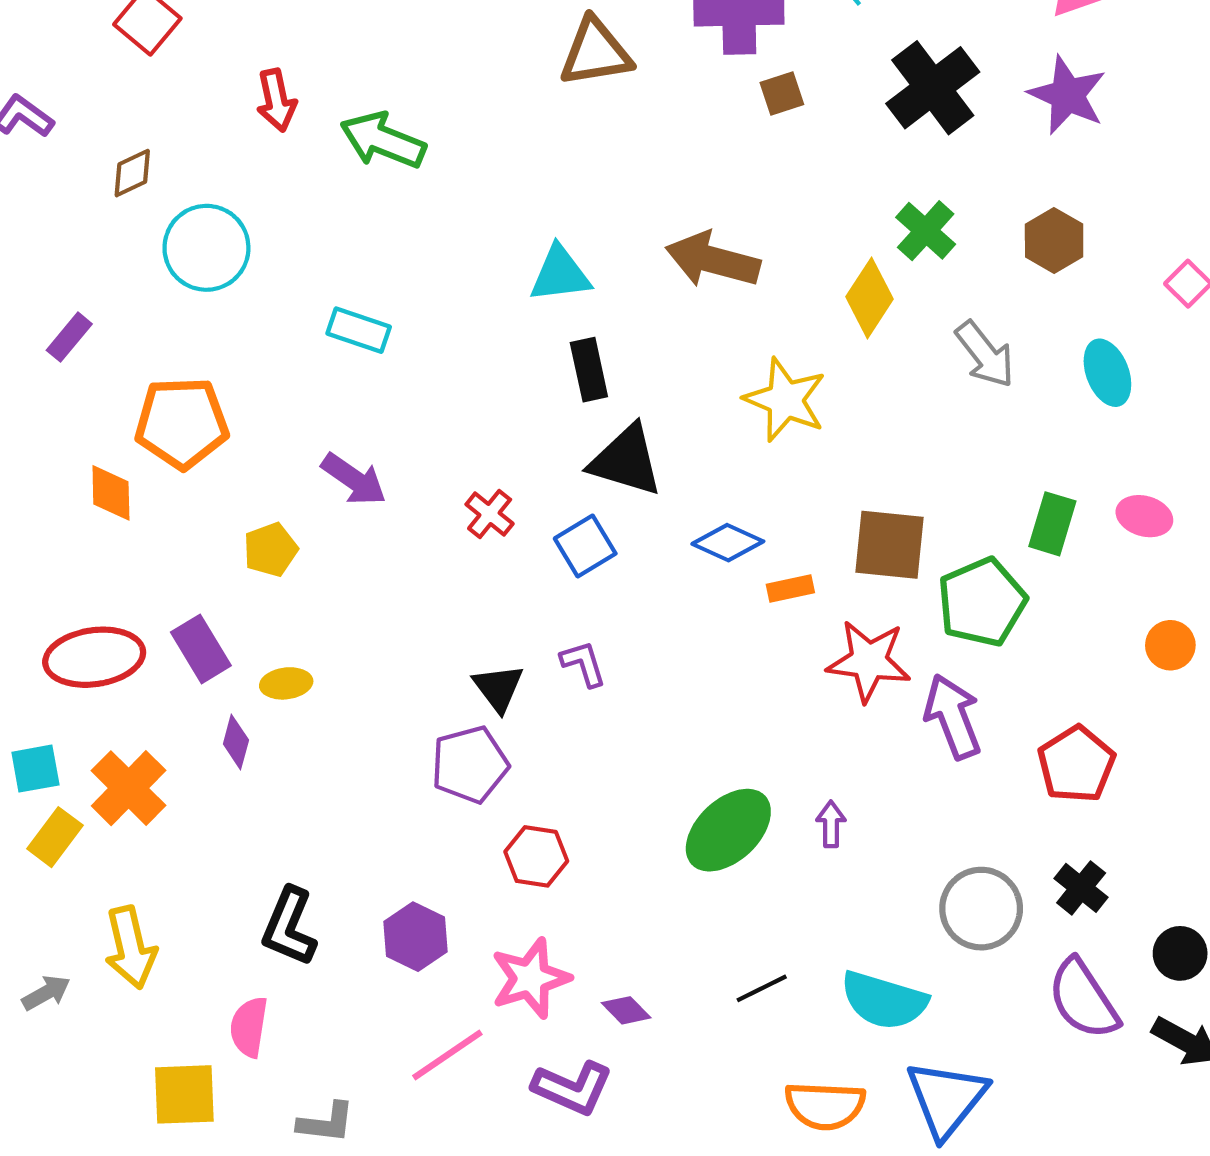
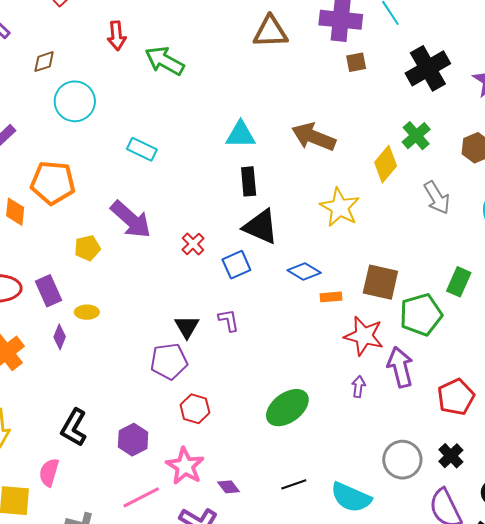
purple arrow: (354, 479) -> (131, 220), size x1.4
purple arrow: (831, 824) -> (358, 387), moved
pink star: (530, 978) -> (185, 466), turned -30

